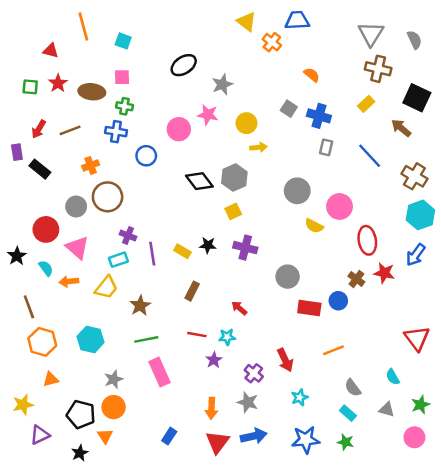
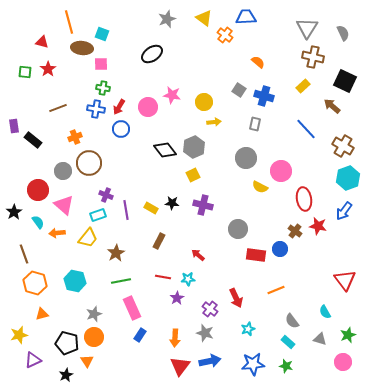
gray star: (222, 84) -> (167, 19), moved
brown ellipse: (92, 92) -> (82, 48), moved
red arrow: (39, 129) -> (119, 107), moved
gray rectangle: (326, 147) -> (255, 124), moved
blue rectangle: (169, 436) -> (140, 335), moved

